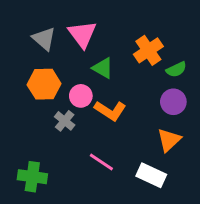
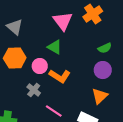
pink triangle: (82, 34) -> (63, 21), moved
orange cross: (148, 50) -> (93, 14), moved
gray cross: (65, 121) -> (34, 90), moved

